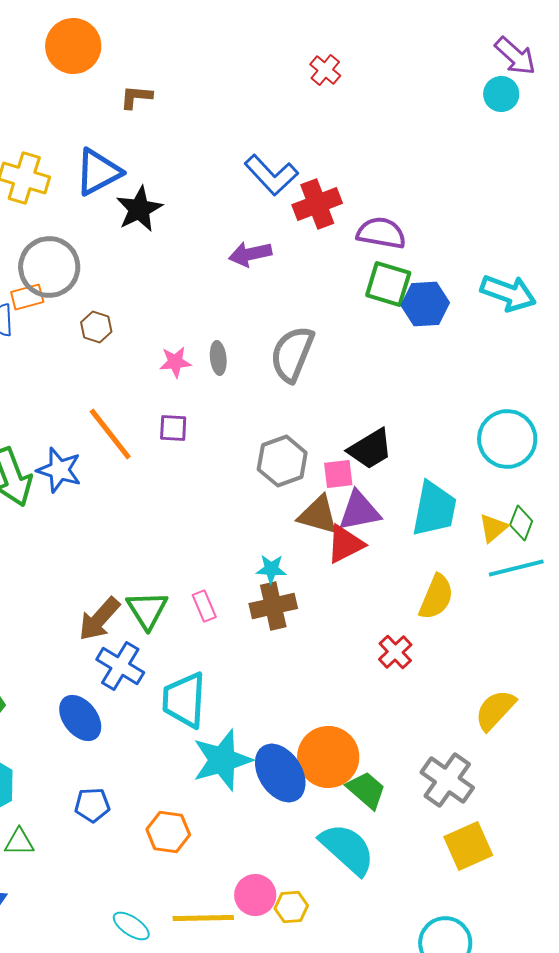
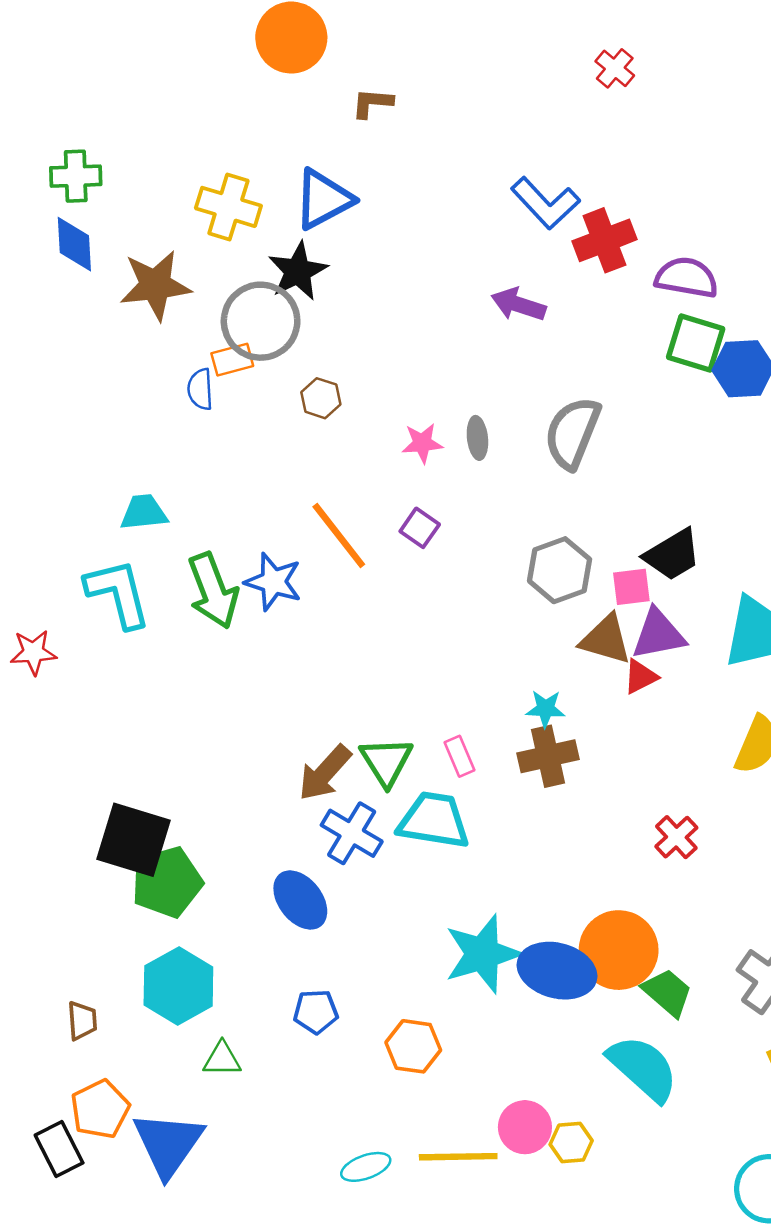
black star: (139, 209) -> (298, 271), moved
purple arrow: (250, 254) -> (518, 304), turned 30
purple square: (173, 428) -> (420, 528), turned 32
red triangle: (345, 544) -> (640, 677), size x0.7
red cross: (395, 652) -> (676, 837), moved
cyan trapezoid: (184, 700) -> (434, 820), moved, turned 96
blue ellipse: (280, 773) -> (557, 971), turned -42
cyan ellipse: (131, 926) -> (366, 1167), turned -54

